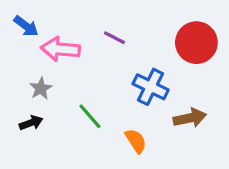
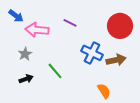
brown arrow: (190, 118) -> (116, 60), moved
black arrow: (31, 123) -> (26, 79), moved
orange semicircle: (136, 141) -> (104, 91), moved

